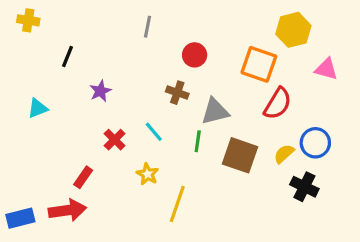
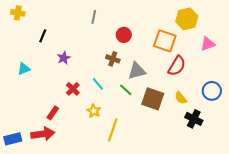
pink triangle: (326, 69) -> (208, 44), turned -35
green line: (198, 141) -> (126, 90), turned -56
blue circle: (315, 143) -> (212, 91), moved
yellow semicircle: (284, 154) -> (181, 98), turned -88

